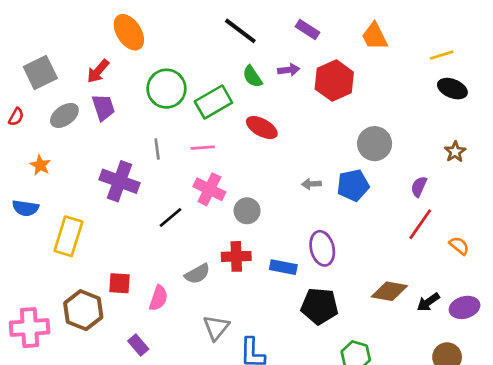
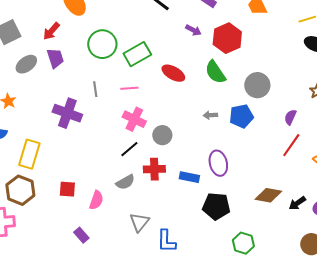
purple arrow: (289, 70) -> (193, 30), turned 35
green semicircle: (252, 77) -> (215, 72), moved, size x1.4
black line: (171, 217) -> (129, 149), moved
brown hexagon: (83, 310) -> (20, 190), moved

